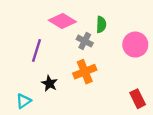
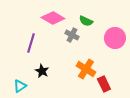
green semicircle: (101, 25) -> (86, 21), turned 112
orange cross: (85, 72) -> (86, 69), moved, turned -36
red rectangle: (138, 99) -> (104, 84), moved

